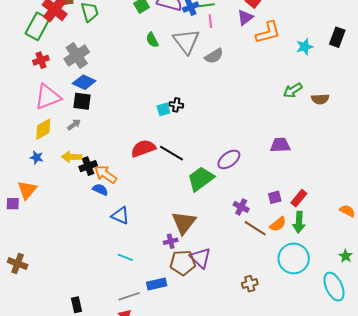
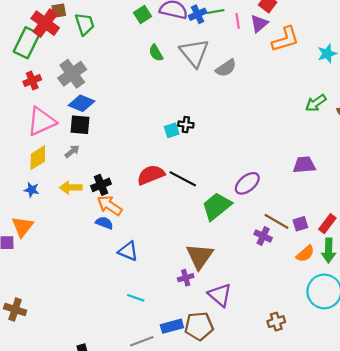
pink line: (210, 21) -> (238, 21), moved
black cross: (88, 166) -> (101, 185), moved
brown line: (255, 228) -> (277, 221), moved
brown pentagon: (183, 263) -> (199, 326), moved

